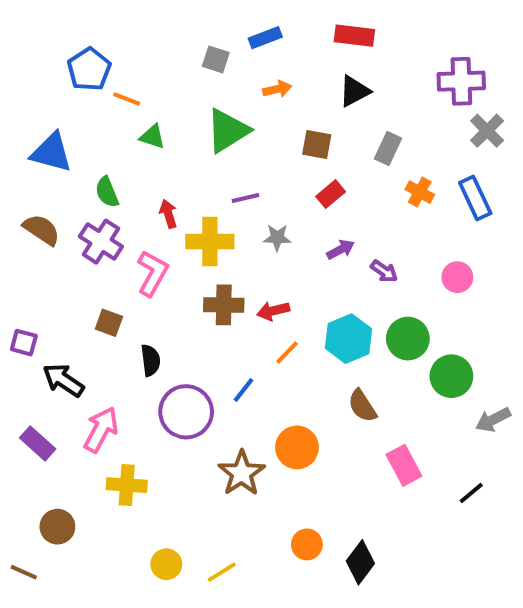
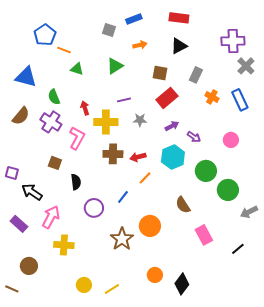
green triangle: (228, 131) -> (115, 66), size x0.7
red rectangle: (331, 194) -> (167, 98), size x1.5
brown semicircle: (42, 230) -> (21, 116), turned 96
cyan hexagon: (348, 339) -> (173, 157), moved
purple circle: (186, 412) -> (94, 208), size x0.7

